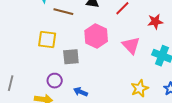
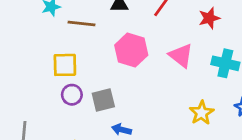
gray square: (71, 57) -> (103, 100), moved
purple circle: (55, 81) -> (72, 95), moved

